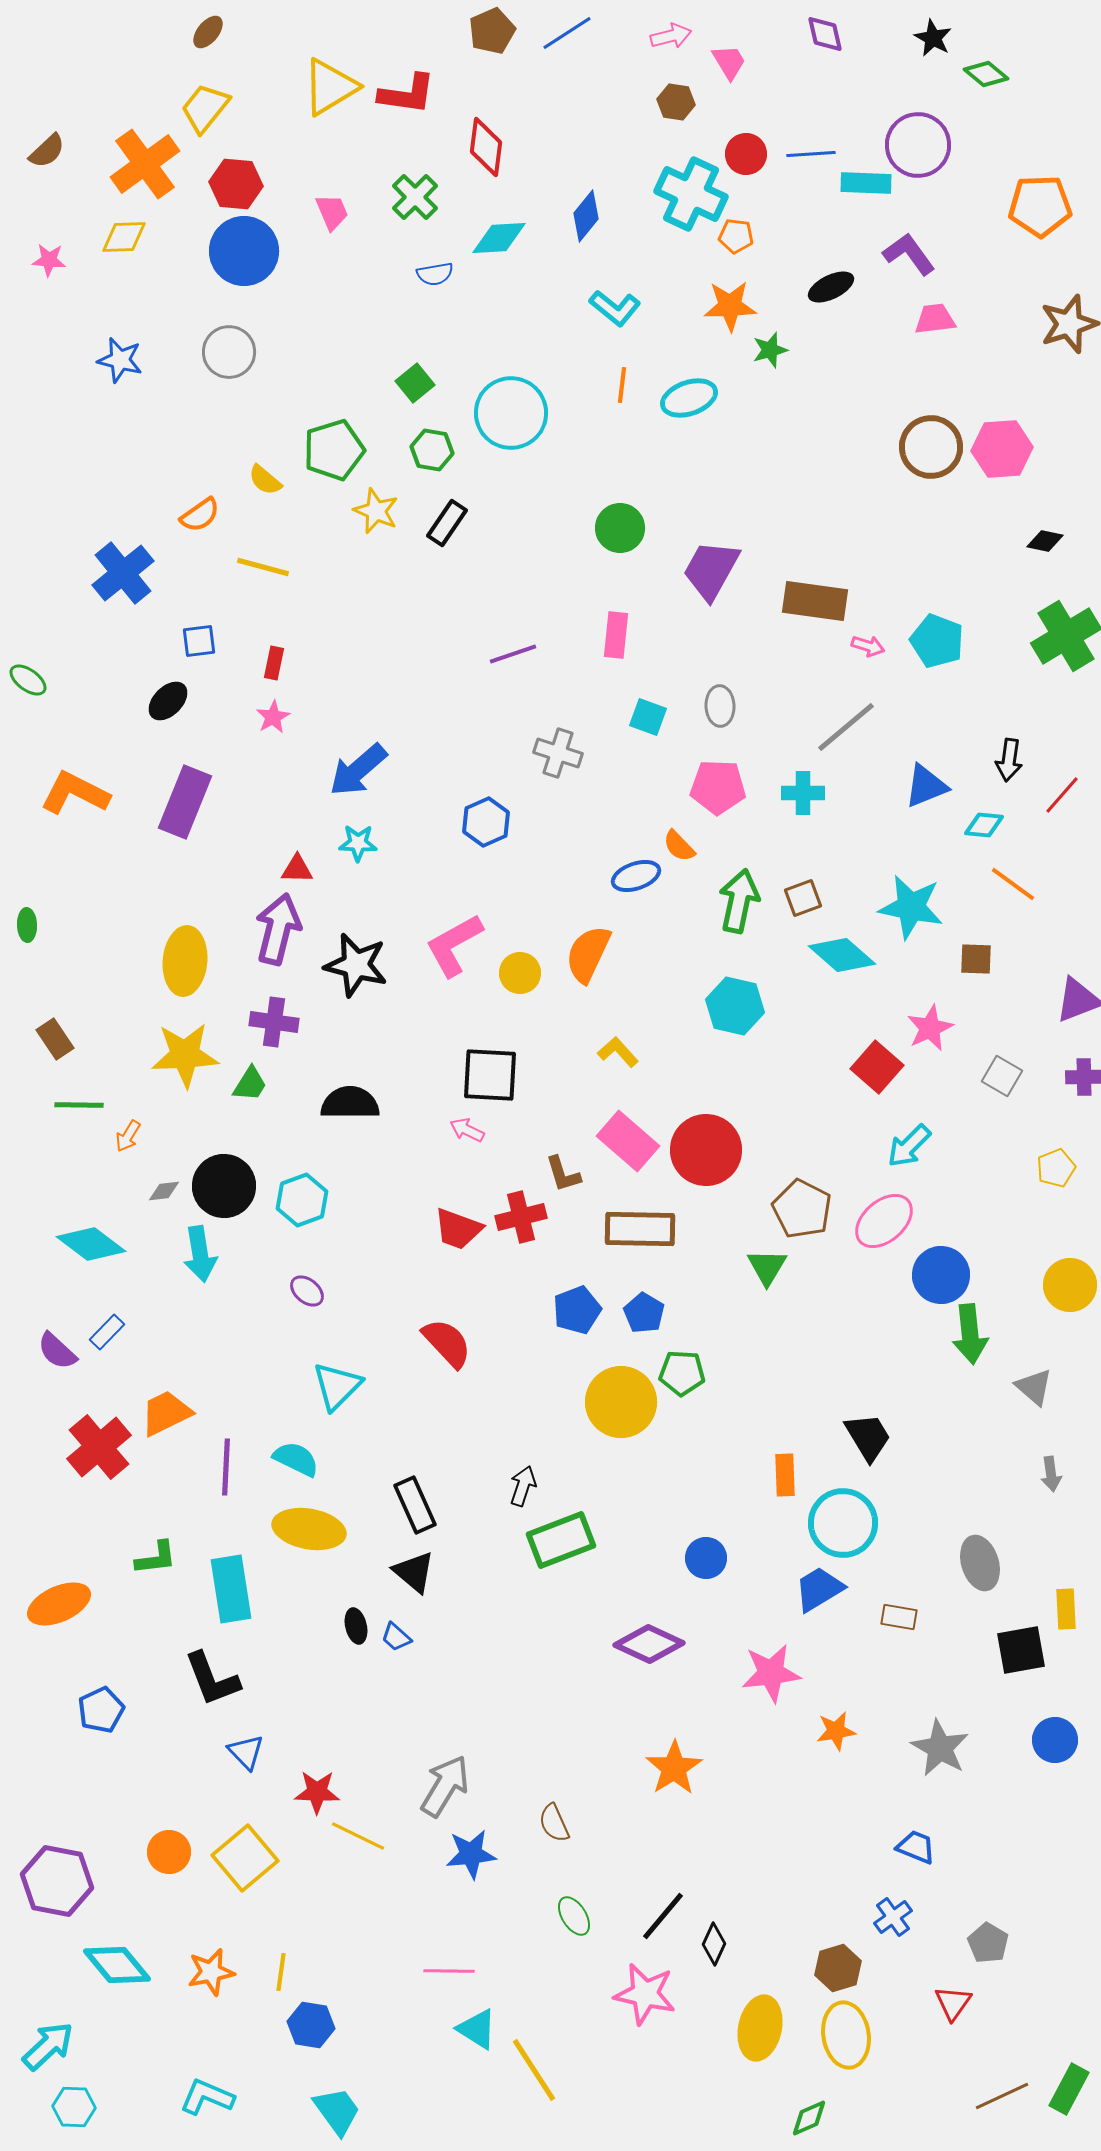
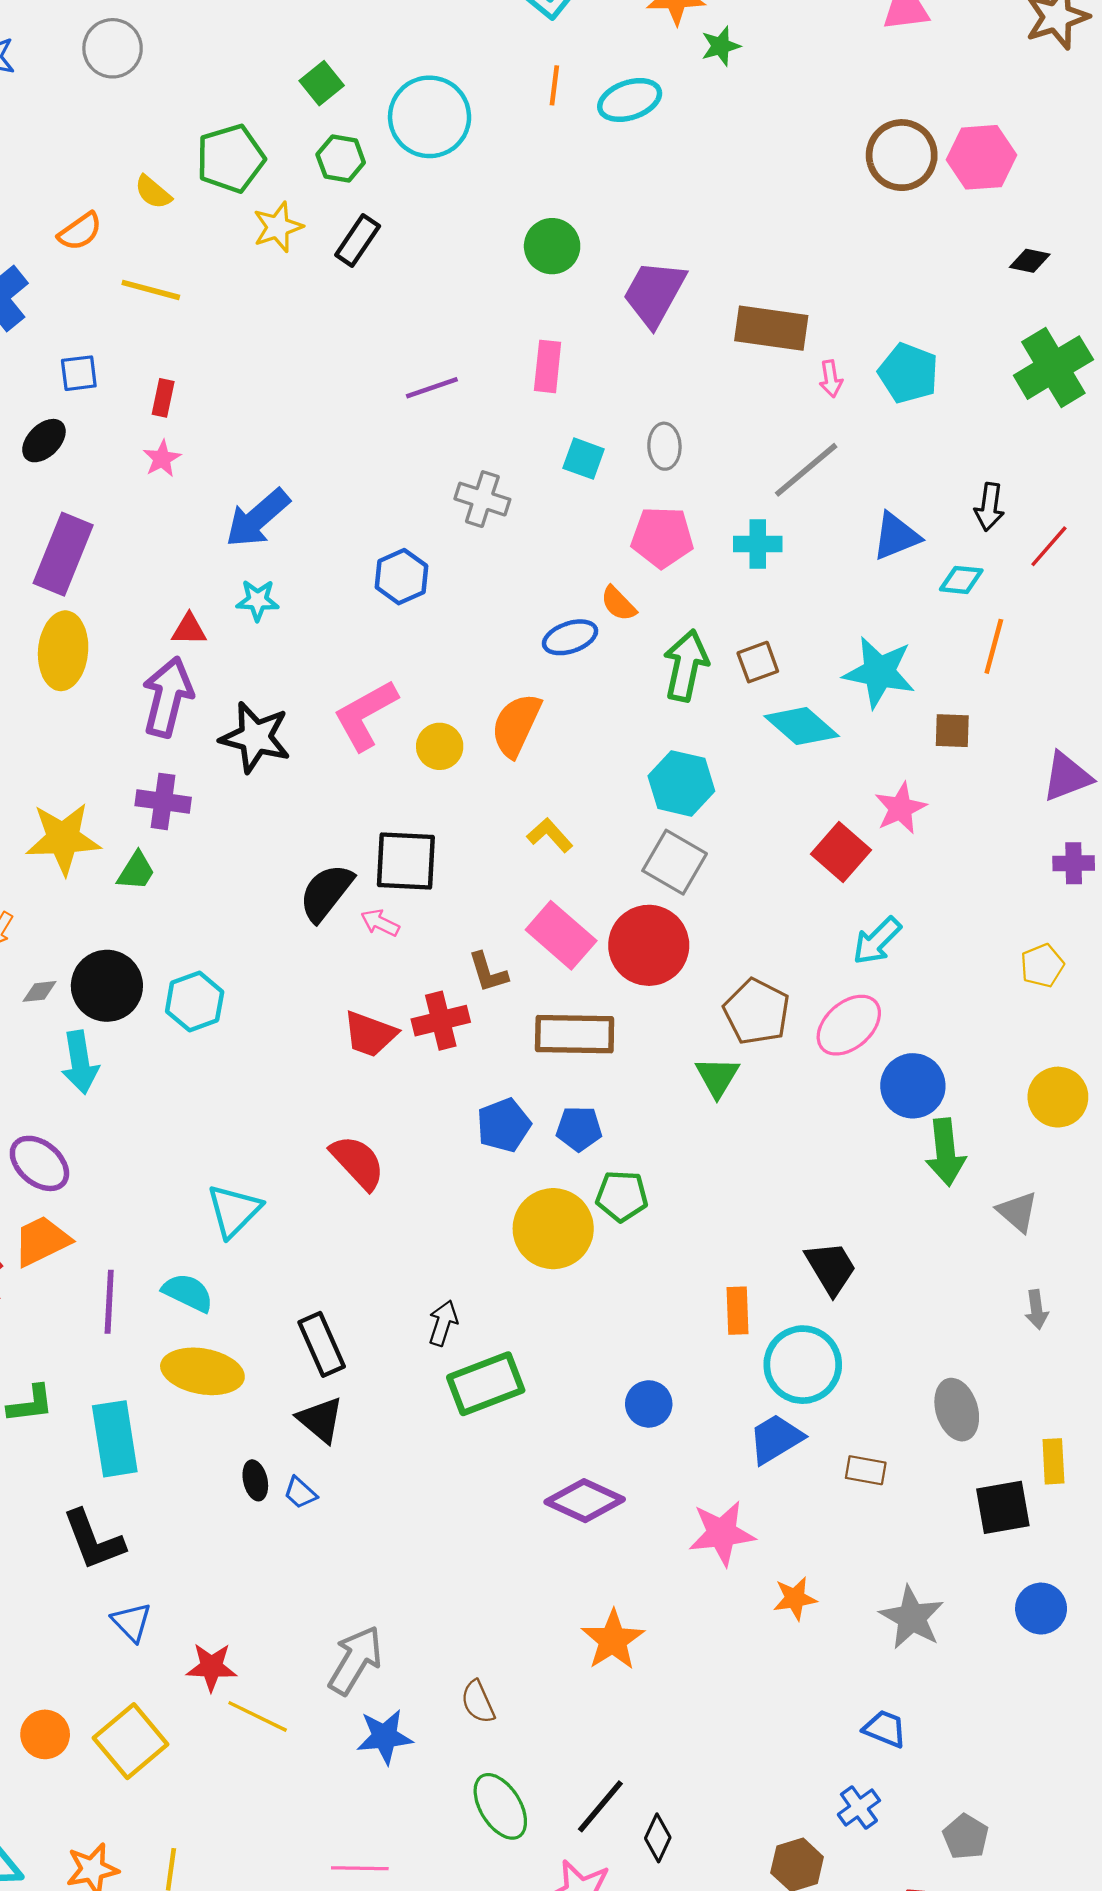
yellow star: (376, 511) -> (278, 227), turned 30
pink arrow: (868, 646) -> (831, 379), turned 64
orange line: (1013, 884) -> (994, 646), turned 69
yellow ellipse: (185, 961) -> (63, 651), moved
gray square: (1002, 1076) -> (675, 862), moved, size x1.4
black semicircle: (350, 1103) -> (326, 892), moved, turned -52
purple ellipse: (307, 1291) -> (39, 1163), moved, size x1.6
blue pentagon: (644, 1313) -> (579, 1129), turned -30
green ellipse: (574, 1916) -> (500, 1806), size x1.5

